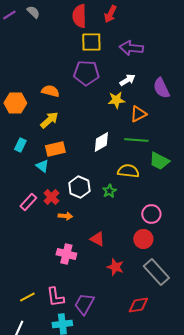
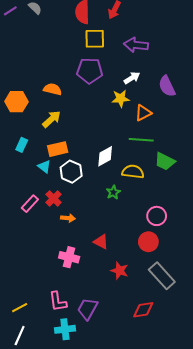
white diamond: (101, 142) -> (105, 156), moved
white hexagon: (79, 187) -> (71, 172), moved
yellow line: (27, 297) -> (20, 308), moved

